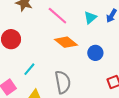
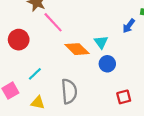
pink line: (57, 16) -> (53, 22), moved
cyan triangle: (90, 18) -> (101, 42), moved, turned -32

